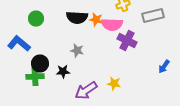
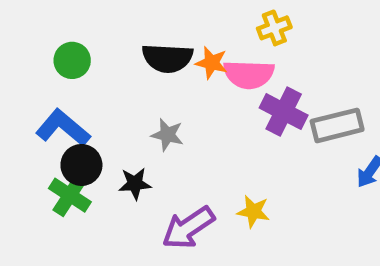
gray rectangle: (153, 16) -> (337, 125), moved
blue L-shape: (19, 44) -> (63, 128), moved
green cross: (35, 76) -> (70, 195), turned 36

